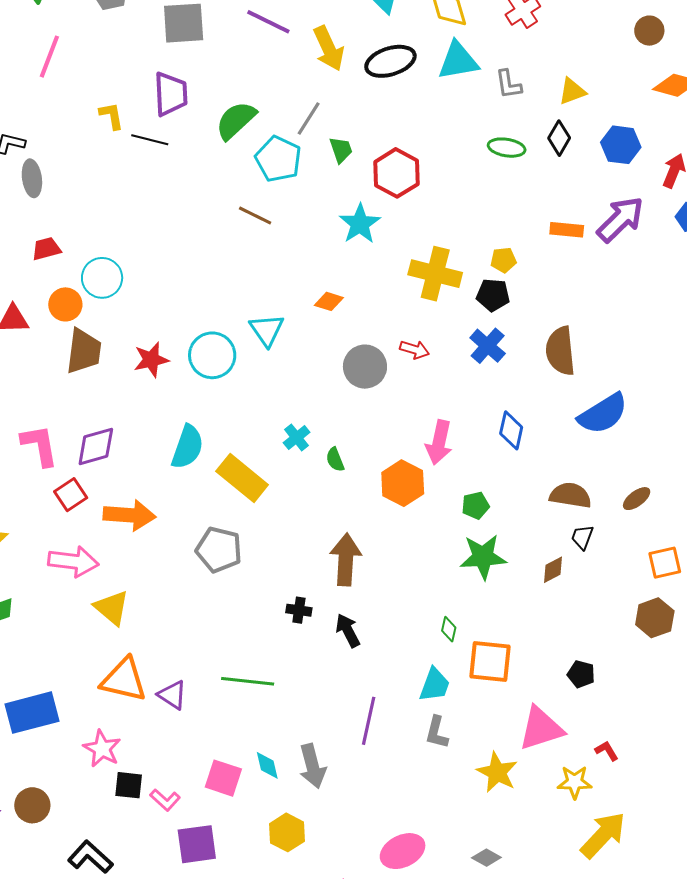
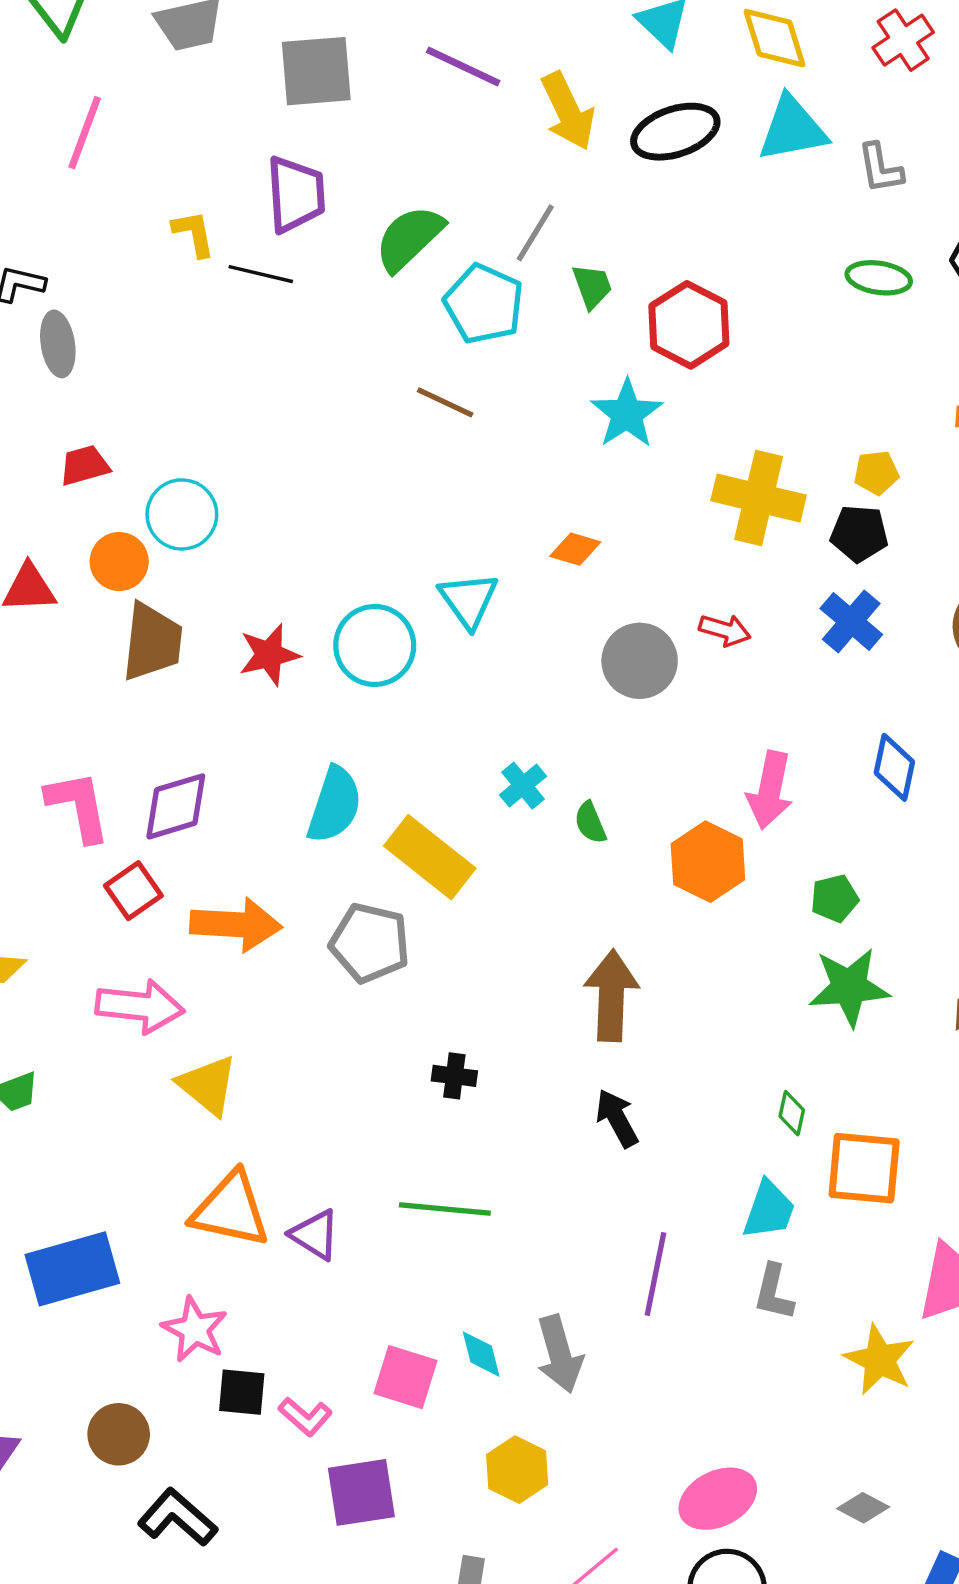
gray pentagon: (219, 550) -> (370, 943), moved
black cross: (299, 610) -> (454, 1076), moved
brown circle: (32, 805) -> (119, 1434), moved

